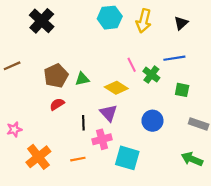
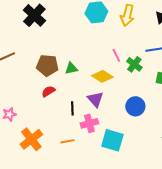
brown pentagon: (56, 76) -> (47, 65), turned 30

